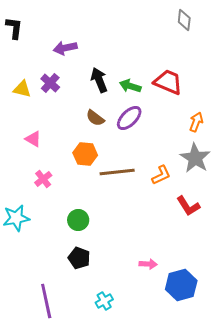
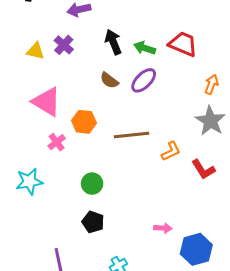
pink triangle: (33, 139) -> (47, 102), size x1.8
orange hexagon: (85, 154) -> (84, 122), moved
orange L-shape: (161, 175) -> (171, 151), moved

